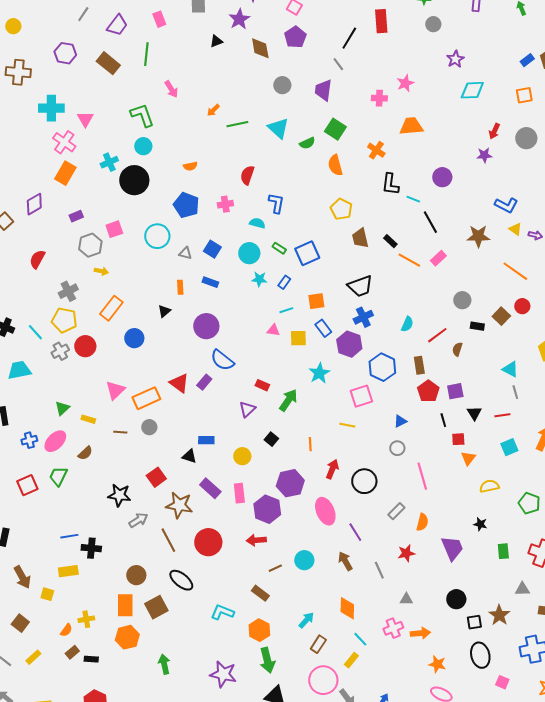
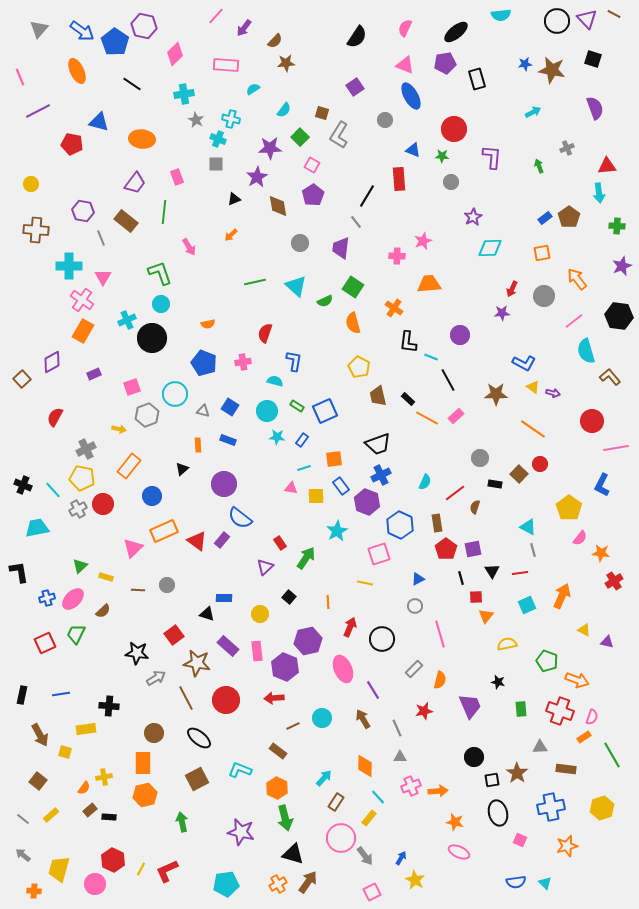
gray line: (83, 14) -> (101, 238), moved, turned -56
orange arrow: (213, 110) -> (231, 235), moved
gray hexagon: (90, 245) -> (147, 415), moved
red rectangle: (262, 385) -> (280, 543), turned 32
orange rectangle: (146, 398) -> (164, 531), moved
blue line: (69, 536) -> (61, 694), moved
gray triangle: (406, 599) -> (400, 757), moved
brown square: (156, 607) -> (197, 779), moved

